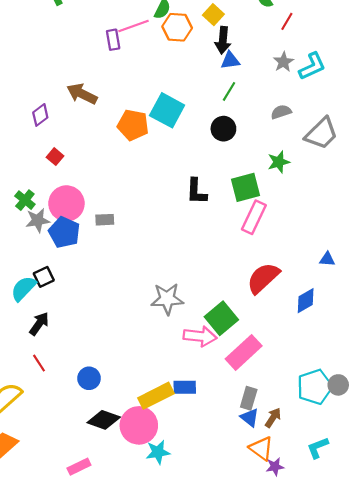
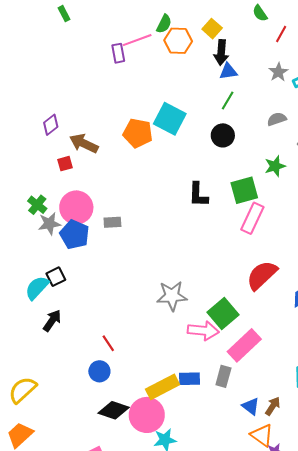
brown arrow: (82, 94) -> (84, 143), moved
red square: (55, 157) -> (65, 164), turned 35
red line: (39, 363) -> (108, 343), moved
gray rectangle: (249, 398) -> (223, 376), moved

